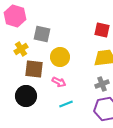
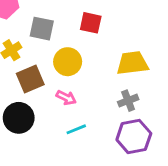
red square: (102, 30) -> (91, 23), moved
brown square: (34, 69) -> (30, 79), turned -30

